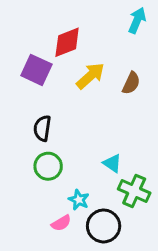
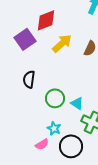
purple square: (36, 70) -> (25, 39), turned 30
green circle: (48, 166) -> (55, 98), moved

